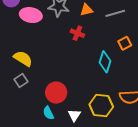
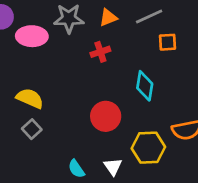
red cross: (77, 33) -> (100, 52), turned -32
orange square: (125, 43) -> (167, 42), moved, turned 32
red circle: (56, 93) -> (106, 116), moved

